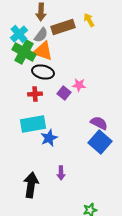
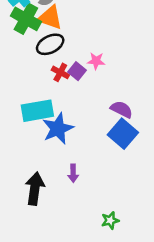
black ellipse: (43, 72) -> (50, 44), turned -40
red cross: (35, 94) -> (60, 72), moved, turned 32
blue star: (49, 138) -> (58, 129), size x1.4

